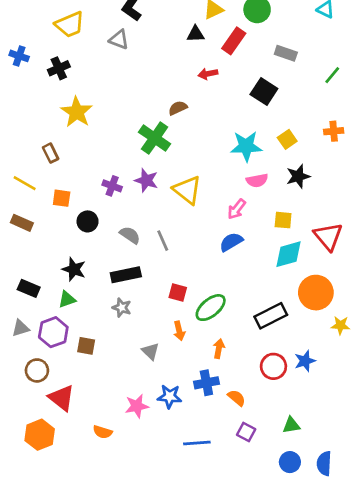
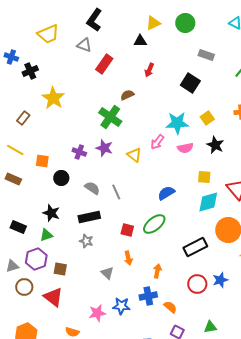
red rectangle: (234, 41) -> (104, 64), moved
black cross: (59, 68) -> (30, 71), moved
red arrow: (208, 74) -> (149, 70), turned -56
brown rectangle: (51, 153) -> (23, 118), moved, turned 64
black star: (298, 176) -> (215, 145), turned -30
yellow triangle: (187, 190) -> (134, 155), size x0.7
pink arrow: (237, 209) -> (157, 142), moved
green ellipse: (211, 308) -> (154, 224), moved
gray triangle: (21, 328) -> (12, 266), moved
red triangle: (62, 398) -> (53, 297), moved

